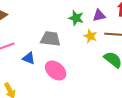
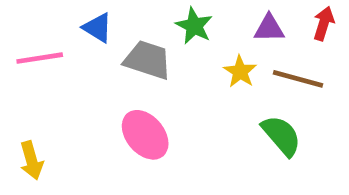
green star: (76, 18) -> (194, 26), moved
blue triangle: (29, 58) -> (98, 28), moved

